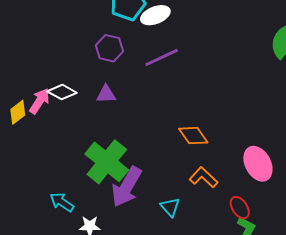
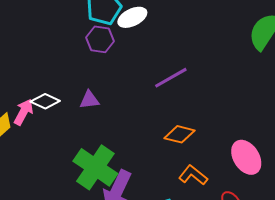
purple hexagon: (109, 48) -> (100, 39), moved
purple line: (162, 57) -> (171, 78), moved
orange diamond: (193, 136) -> (179, 134), turned -36

